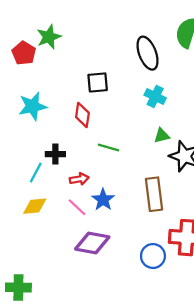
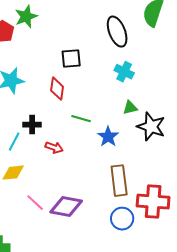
red arrow: (79, 179) -> (54, 148), turned 30
brown rectangle: (154, 194) -> (119, 181), moved
blue star: (103, 200) -> (108, 137), moved
pink line: (77, 207) -> (35, 203), moved

